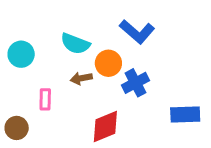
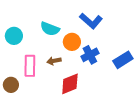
brown arrow: (81, 78) -> (54, 61), moved
pink rectangle: (45, 99) -> (30, 66), size x1.5
blue rectangle: (185, 114) -> (123, 60), moved, turned -30

